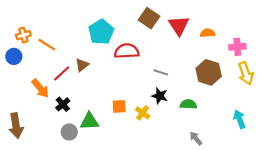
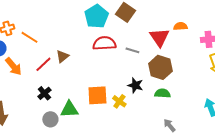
red triangle: (179, 26) -> (159, 37), moved
cyan pentagon: (101, 32) -> (96, 16), moved
gray line: (161, 72) -> (132, 50), moved
brown hexagon: (209, 72) -> (160, 67), moved
orange arrow: (40, 88) -> (13, 66), moved
orange square: (119, 106) -> (97, 95), size x1.5

